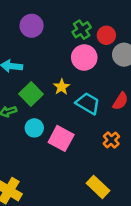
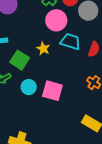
cyan trapezoid: (88, 103) -> (70, 42), moved

